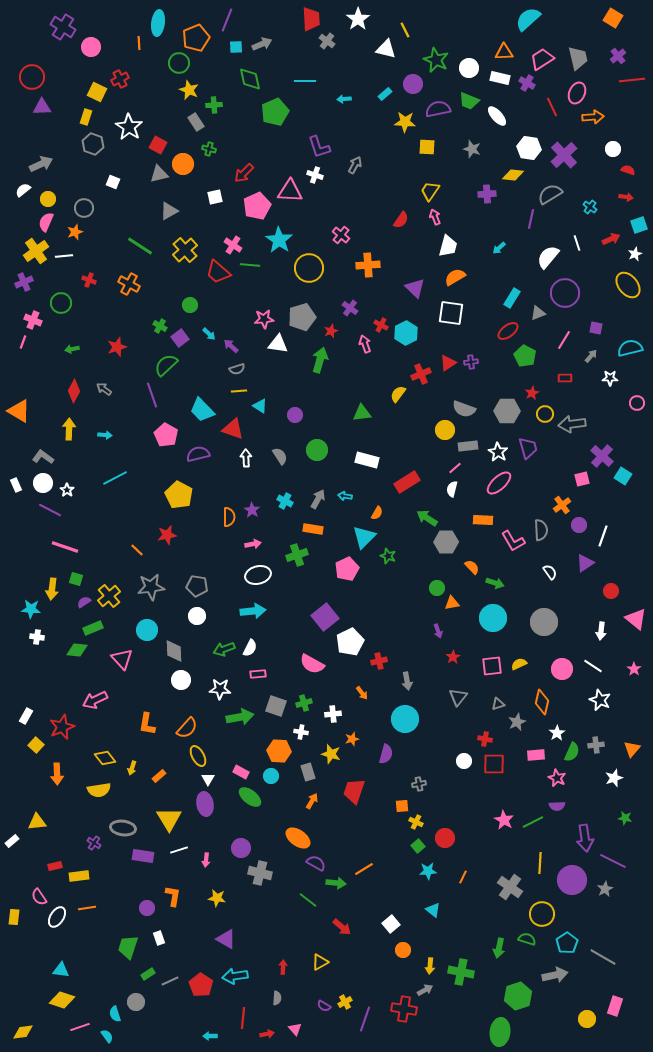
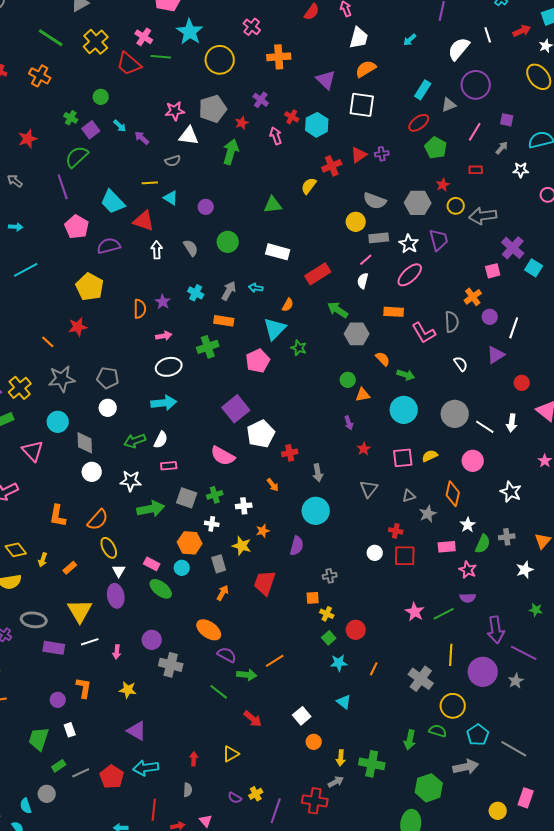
gray semicircle: (237, 369) -> (173, 161), moved
white line: (593, 666) -> (485, 427), moved

